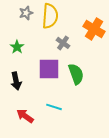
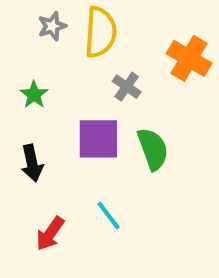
cyan line: (54, 107) -> (108, 215), turned 35
red arrow: (25, 116) -> (50, 234), turned -90

